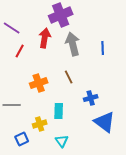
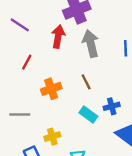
red line: (20, 51) -> (27, 62), moved
cyan rectangle: (59, 111) -> (88, 114), moved, turned -56

